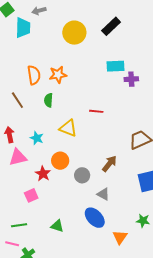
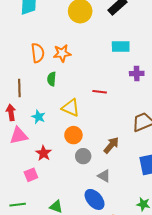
purple cross: (131, 79) -> (137, 73), moved
brown line: (17, 100) -> (19, 88), moved, turned 30
orange circle: (60, 161) -> (73, 135), moved

